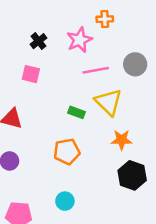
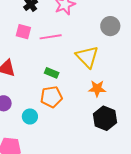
pink line: (96, 70) -> (51, 37), moved
green rectangle: (77, 112) -> (52, 73), moved
cyan circle: (65, 201) -> (30, 116), moved

